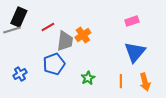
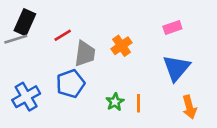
orange cross: (83, 35) -> (121, 46), moved
blue cross: (20, 74) -> (26, 97), size x1.5
orange line: (121, 81) -> (138, 103), moved

